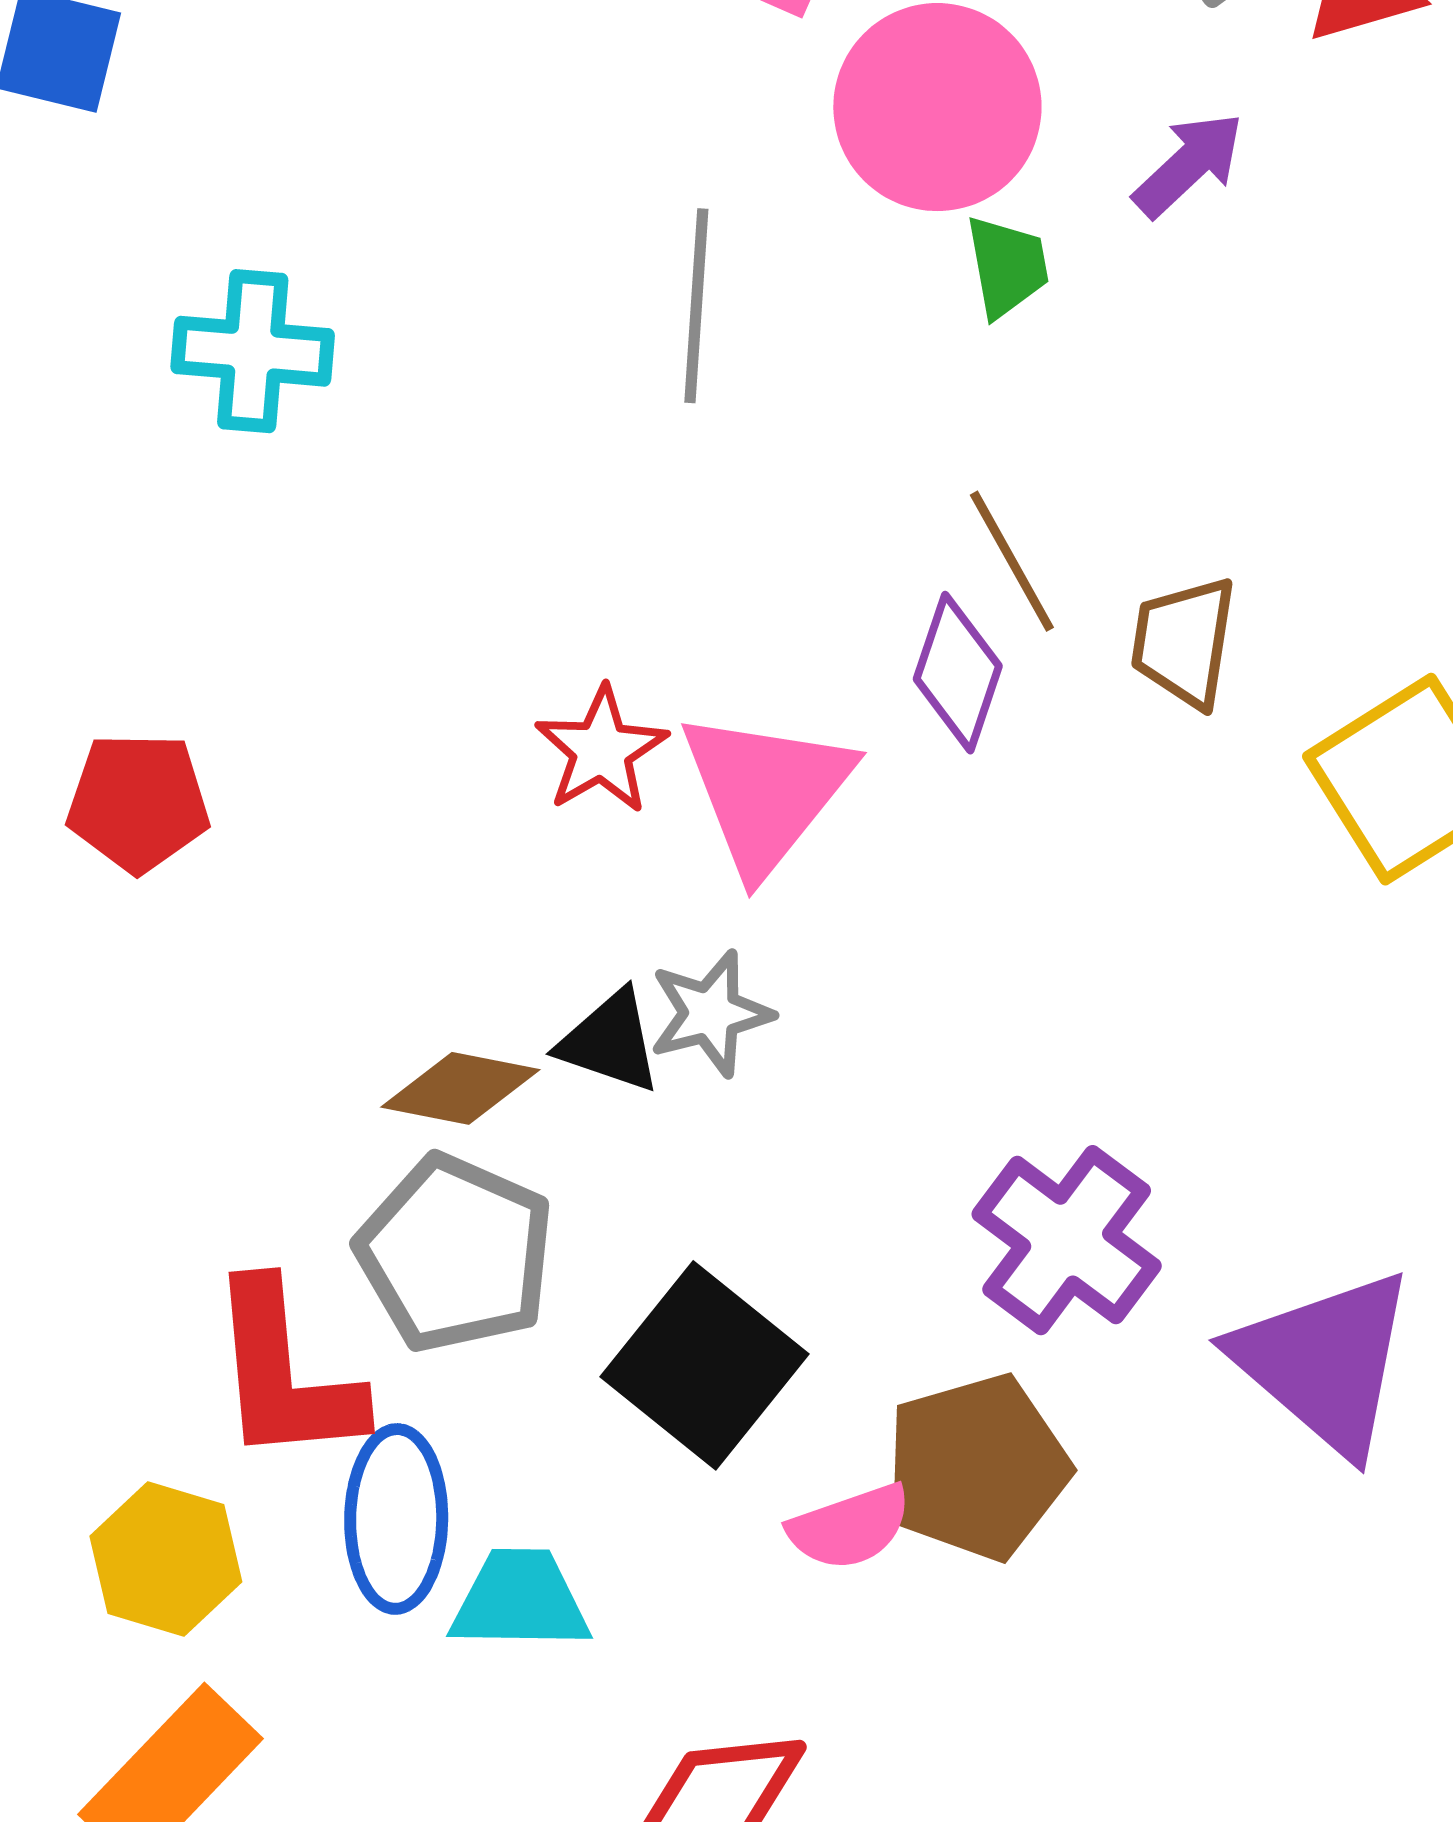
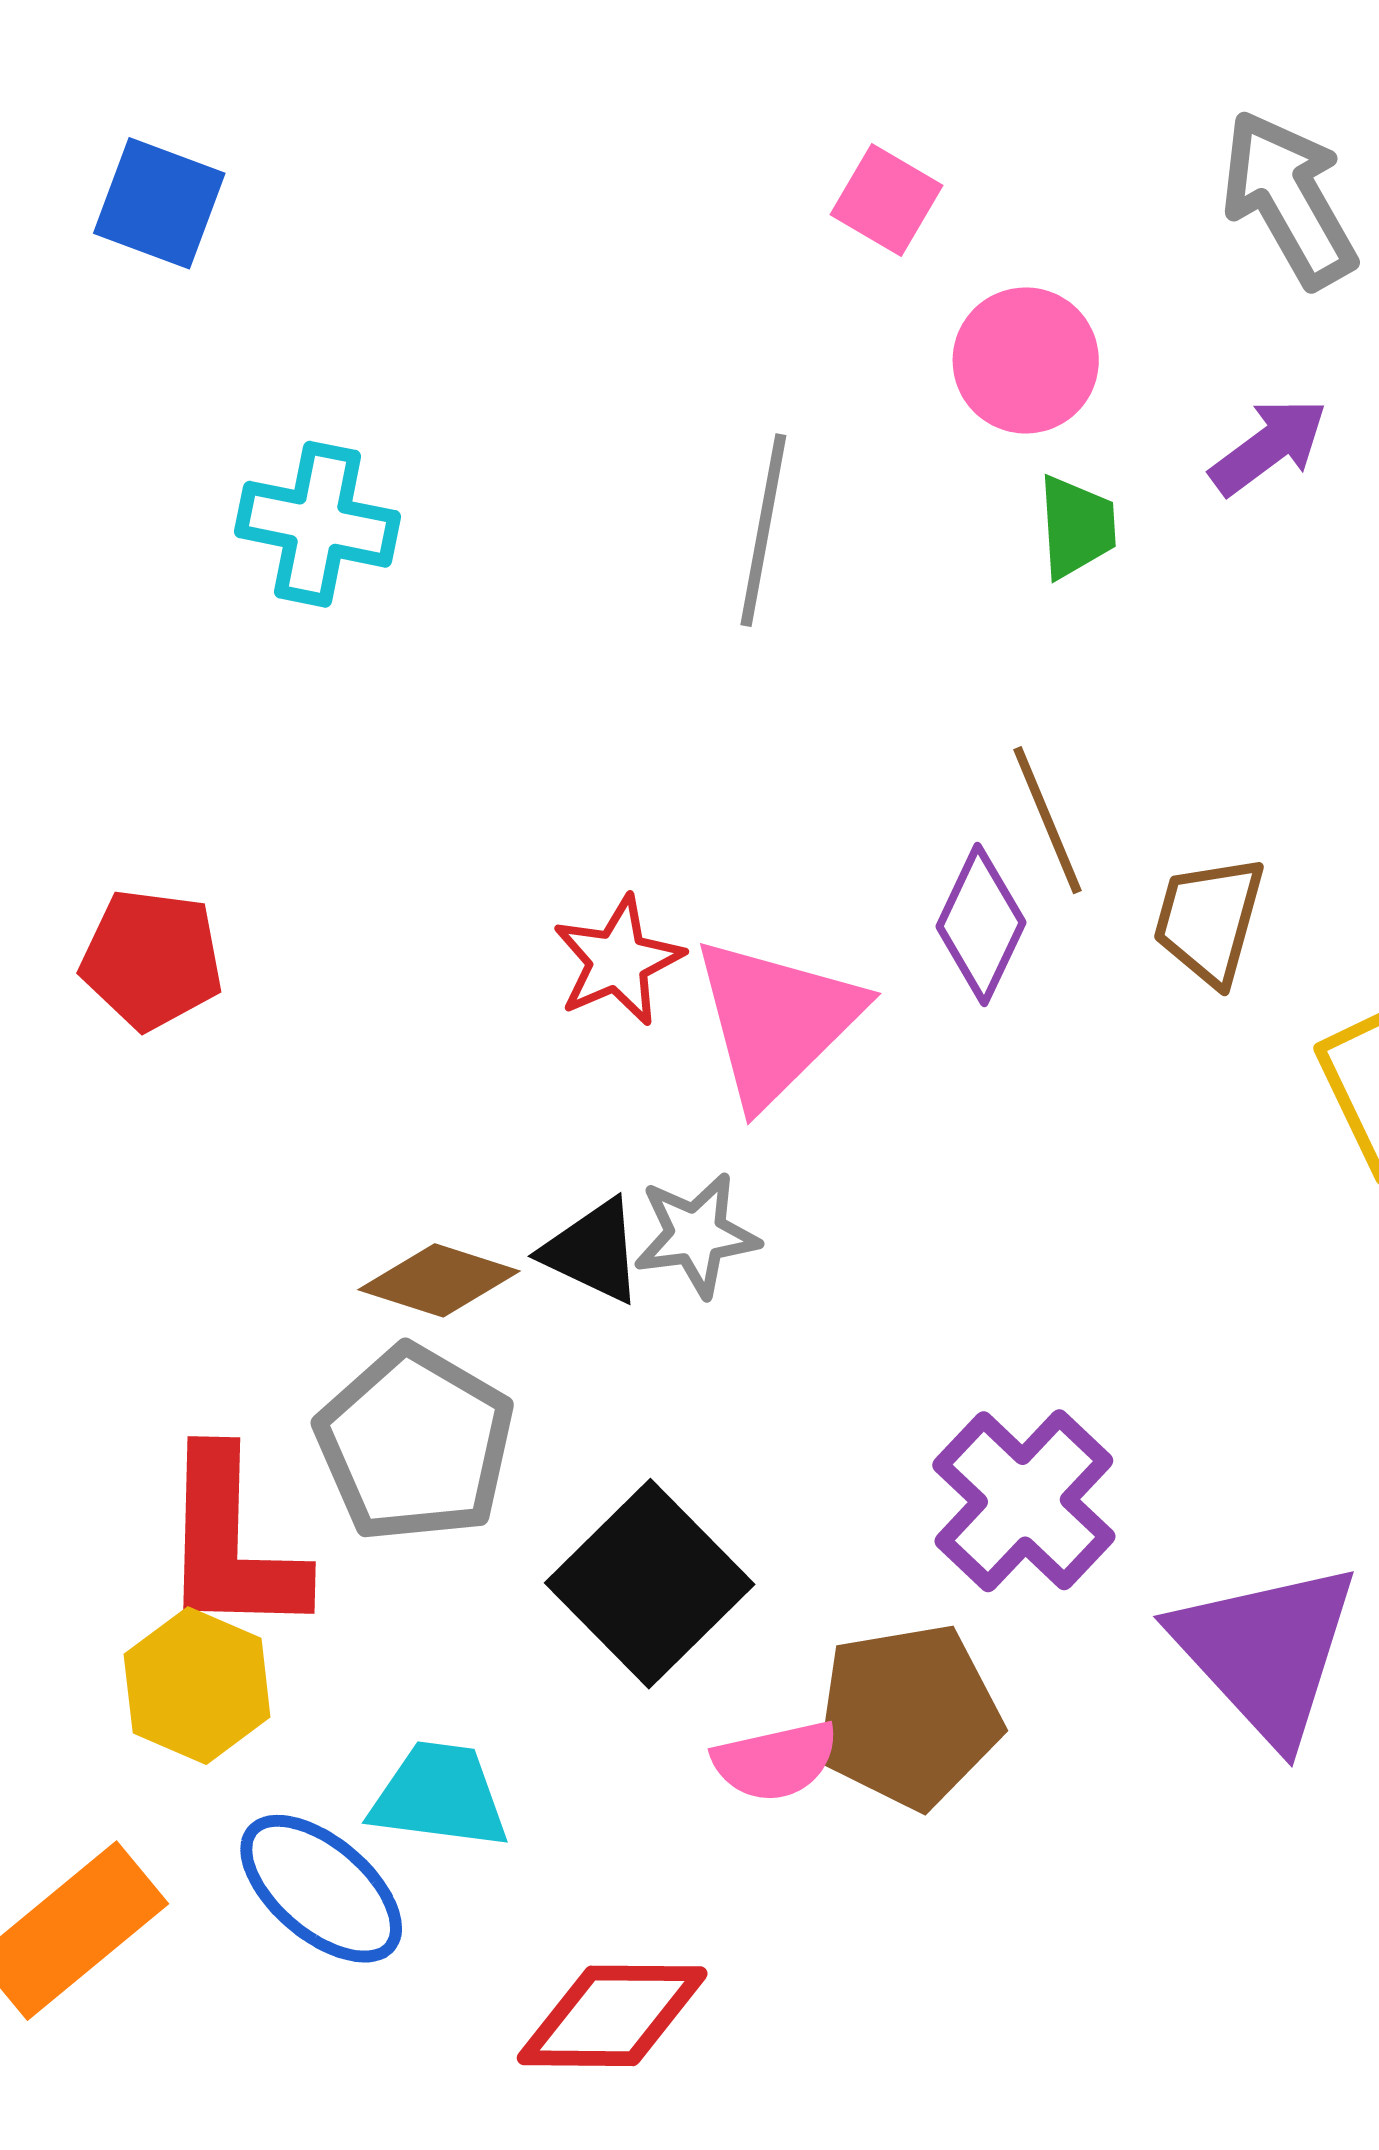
pink circle: (937, 107) -> (1026, 360), size x0.7
blue ellipse: (396, 1519) -> (321, 1889), moved, turned -57
yellow hexagon: (166, 1559) -> (197, 1686), moved

